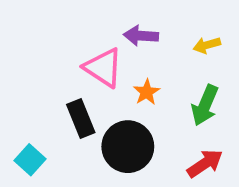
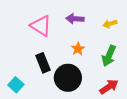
pink triangle: (103, 68) -> (41, 26), moved

